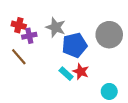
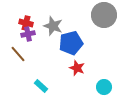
red cross: (19, 25) -> (26, 23), moved
gray circle: (109, 35) -> (104, 15), moved
cyan rectangle: (66, 74) -> (41, 86), moved

